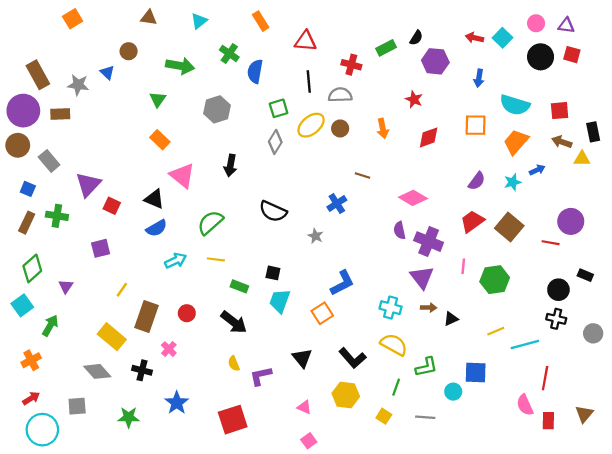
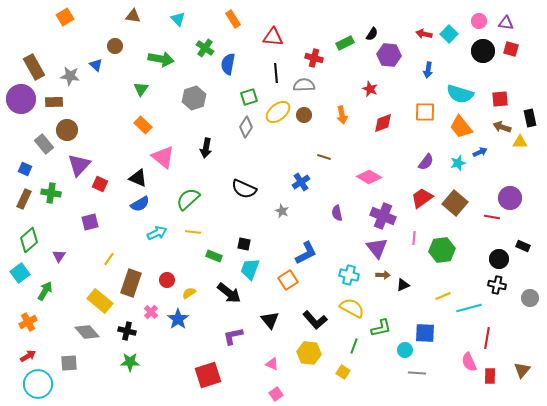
cyan triangle: (199, 21) -> (178, 19), turned -35
orange trapezoid: (516, 142) -> (461, 127), turned -80
brown circle: (18, 145) -> (67, 130), moved
purple semicircle: (399, 230) -> (337, 213), moved
black arrow: (234, 322) -> (229, 293), moved
yellow semicircle: (234, 364) -> (189, 293), moved, turned 80
blue star: (177, 403) -> (178, 319), moved
green star: (129, 417) -> (130, 362), moved
gray line: (425, 417) -> (417, 373), moved

